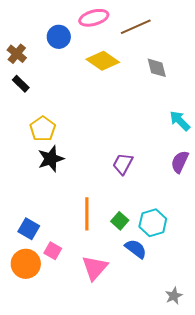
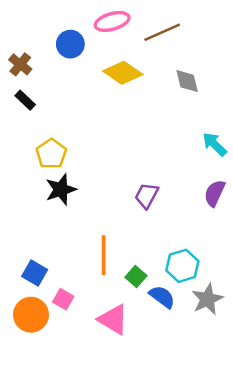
green square: (120, 221) -> (136, 277), moved
pink triangle: (95, 268) -> (113, 319), turned -40
gray star: (174, 296) -> (207, 299), moved, size x1.5

